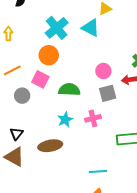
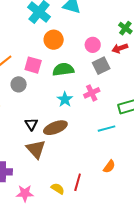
orange circle: (49, 55) -> (54, 40), moved
black triangle: (16, 134) -> (31, 124), moved
brown triangle: (14, 157) -> (36, 149), moved, turned 30
cyan line: (98, 172) -> (106, 129), moved

